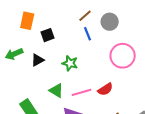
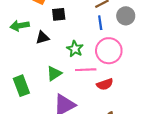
pink circle: (123, 56) -> (109, 51), moved
green triangle: (56, 91) -> (54, 73), turned 42
pink line: (82, 92) -> (86, 70), moved

